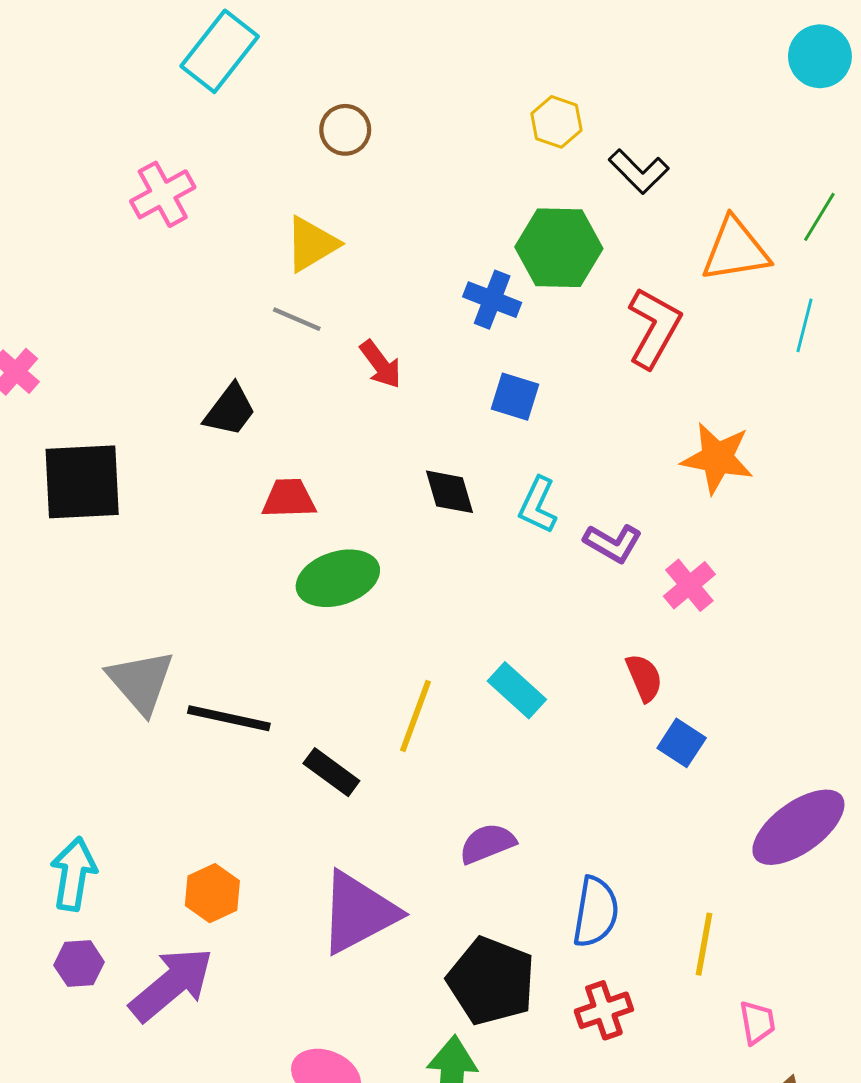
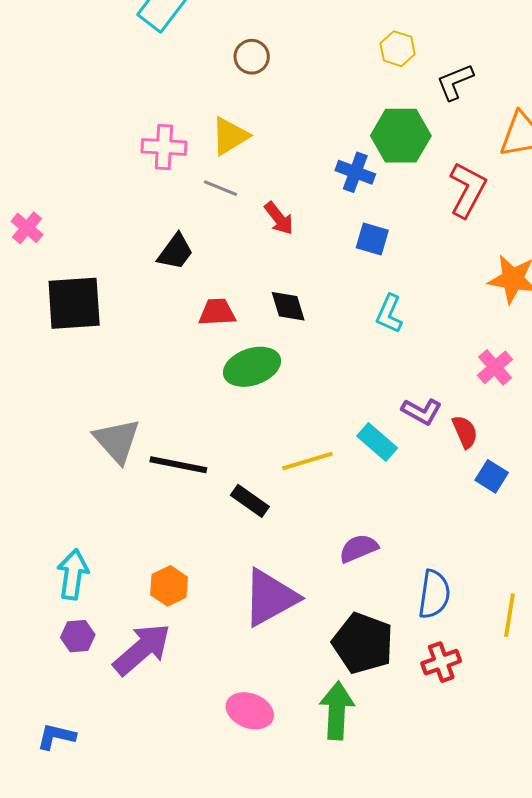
black L-shape: (639, 171) -> (455, 82), turned 114
pink cross: (163, 194) -> (164, 147), moved, turned 33
black diamond: (450, 492) -> (288, 306), moved
purple L-shape: (613, 543) -> (422, 411), moved
yellow line: (415, 716) -> (307, 461), turned 54

